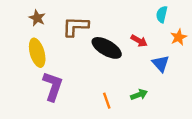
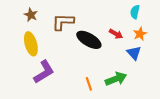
orange star: (179, 37) -> (140, 34), moved
purple L-shape: (53, 86) -> (44, 72), turned 40
green arrow: (139, 95) -> (116, 79), size x1.5

